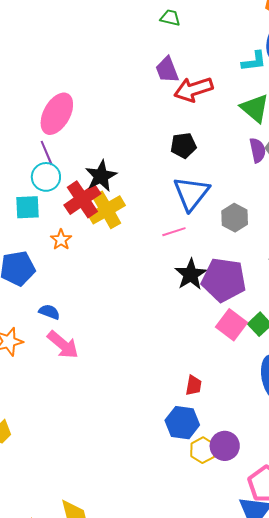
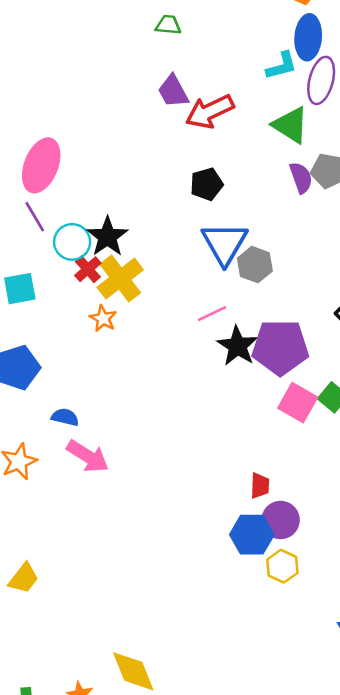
cyan circle: (46, 177) -> (72, 242), moved
red cross: (82, 199) -> (88, 269), size x0.6
gray hexagon: (235, 218) -> (255, 265), moved
pink line: (174, 232) -> (212, 314), moved
orange star: (61, 240) -> (103, 319), moved
purple circle: (225, 446) -> (281, 520), moved

